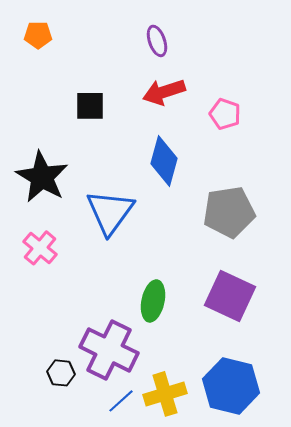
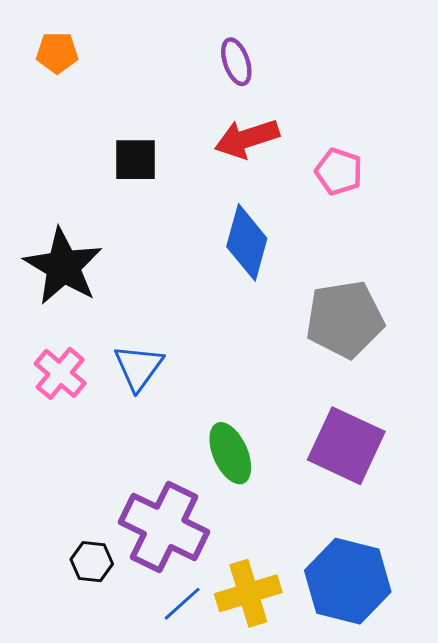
blue triangle: (110, 212) -> (138, 367), moved, size x0.7
green ellipse: (153, 301) -> (230, 453), turned -36

